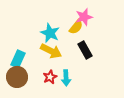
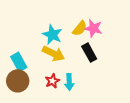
pink star: (84, 17) -> (93, 28), moved, turned 30
cyan rectangle: (18, 59) -> (19, 62), turned -54

